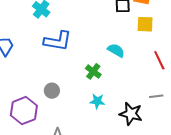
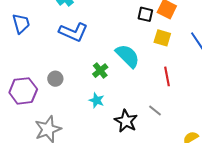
cyan semicircle: (116, 50) -> (128, 56), size x1.5
gray line: (156, 96) -> (155, 110), turned 32

